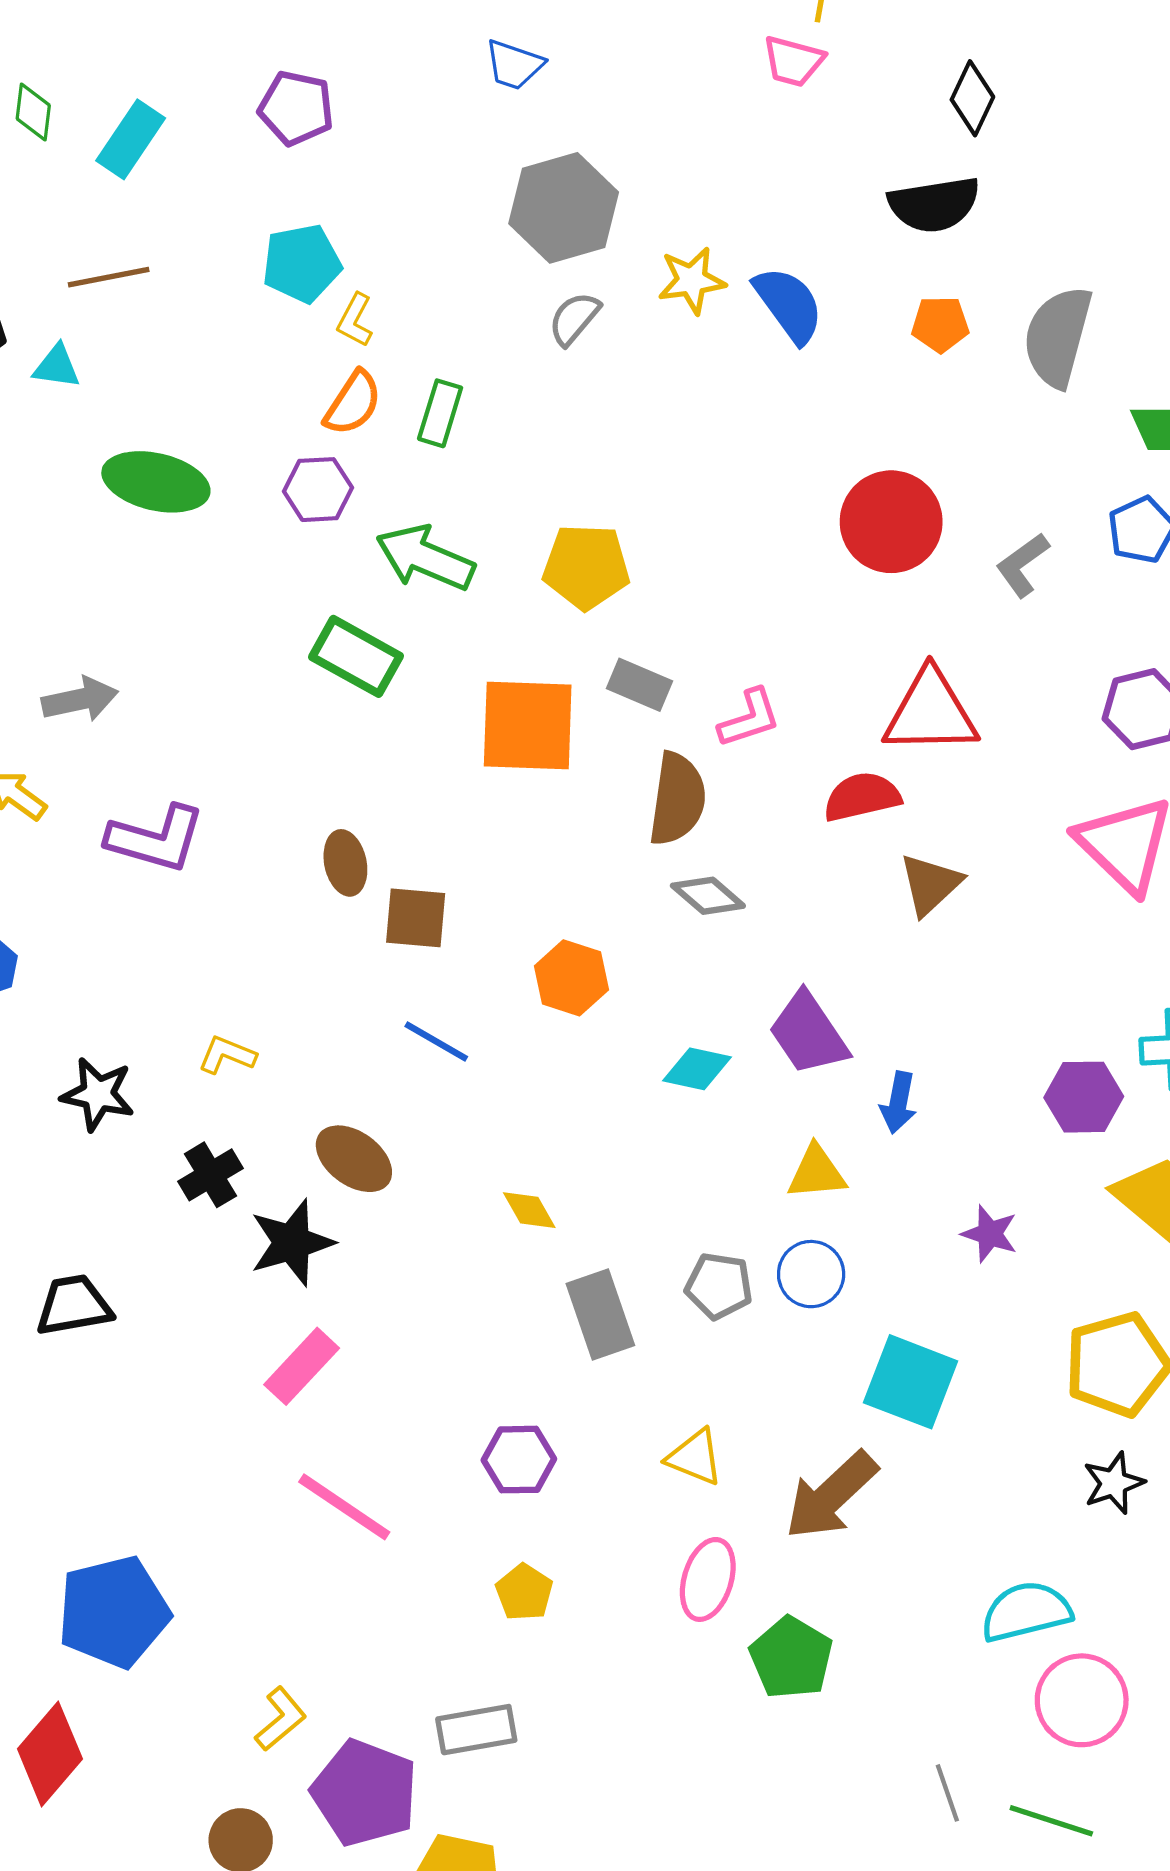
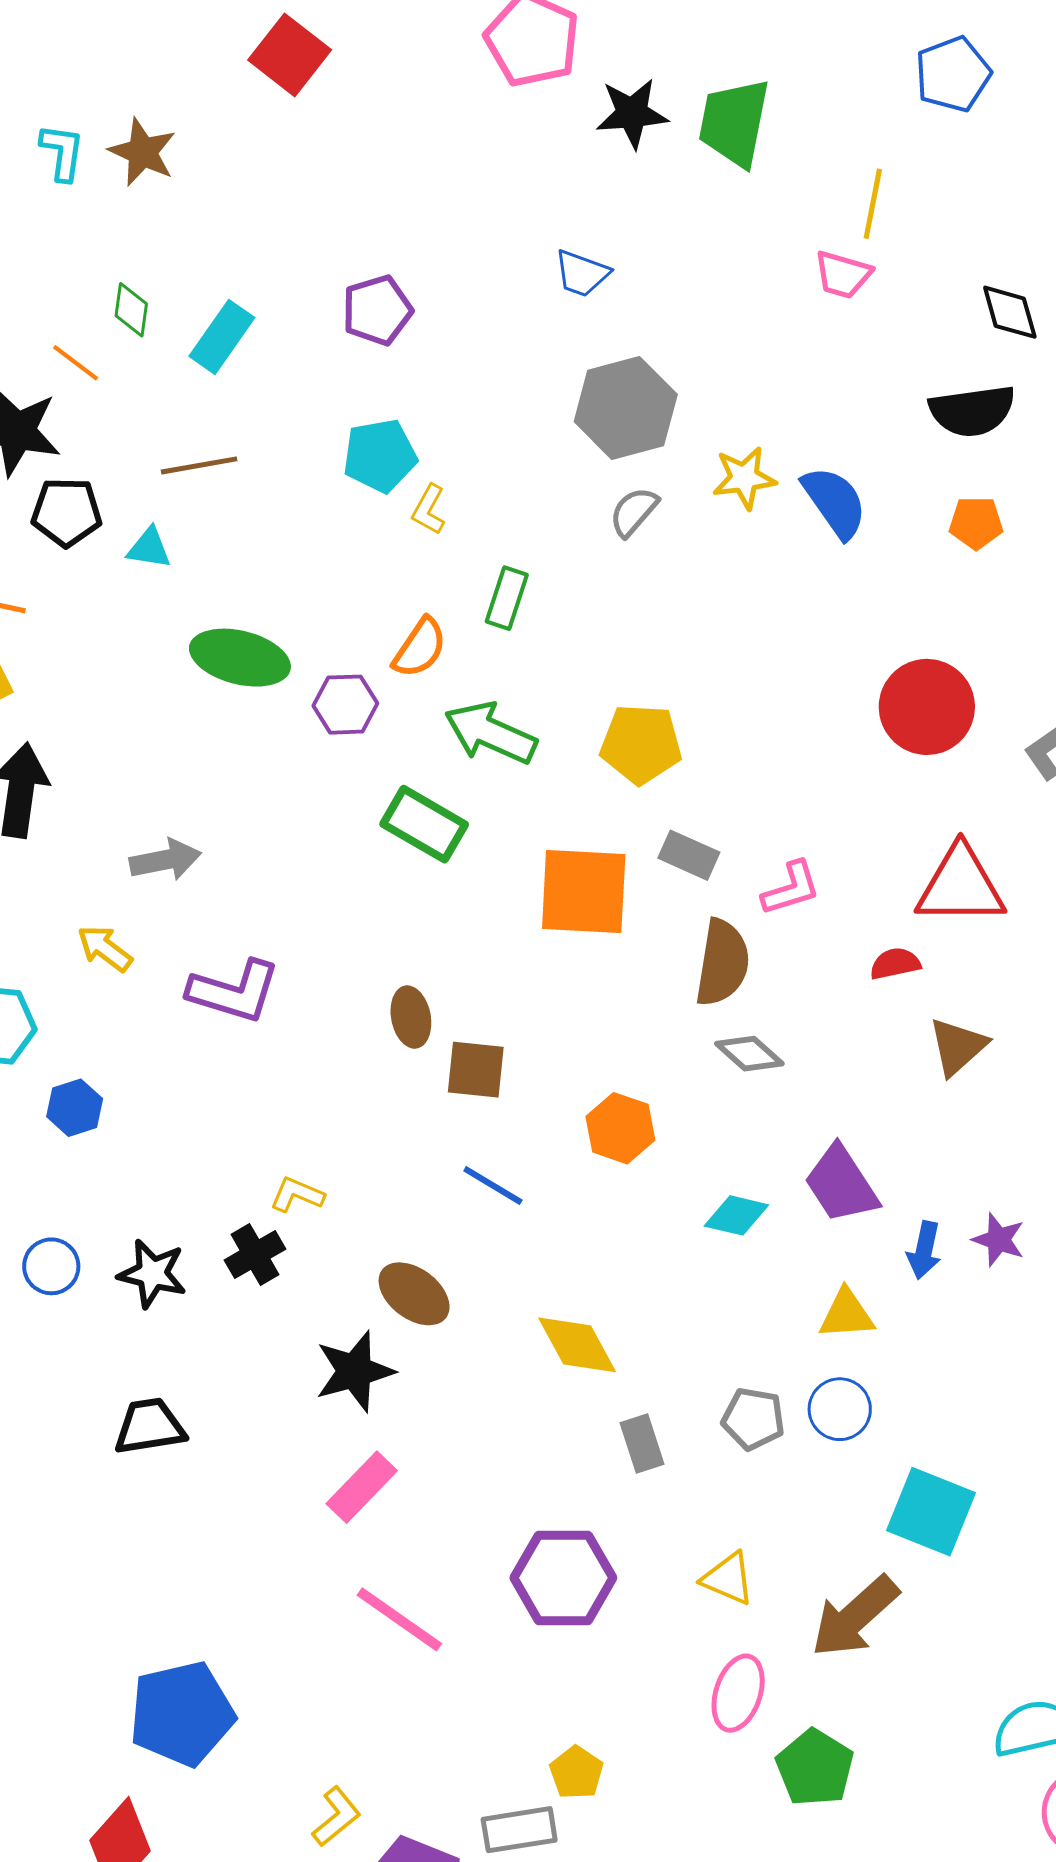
black diamond: (972, 98) -> (1010, 312), turned -42
purple pentagon: (296, 108) -> (377, 310), turned -30
orange semicircle: (353, 403) -> (420, 648), moved
purple hexagon: (318, 490) -> (345, 705), moved
red semicircle: (862, 797) -> (895, 964), size x0.7
black star: (98, 1094) -> (152, 1274), moved
black cross: (211, 1175) -> (255, 1255), moved
yellow diamond: (529, 1210) -> (577, 1345), size x1.6
purple star: (990, 1234) -> (999, 1240), moved
gray rectangle: (600, 1314) -> (642, 1444), size x0.7
purple hexagon: (519, 1460) -> (563, 1578), size x1.5
yellow pentagon: (524, 1592) -> (576, 1773), moved

